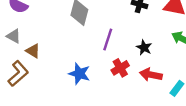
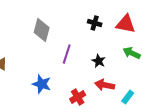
red cross: (120, 68) -> (78, 97), moved

